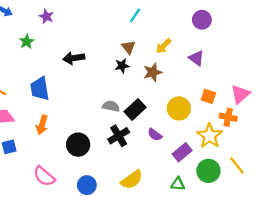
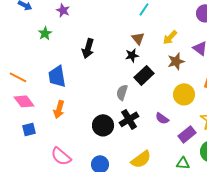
black arrow: (74, 58) -> (88, 48), turned -66
brown star: (153, 72) -> (176, 61), moved
gray semicircle: (111, 106) -> (122, 92), turned -84
black rectangle: (135, 110) -> (144, 75), moved
black circle: (78, 145) -> (103, 125), moved

